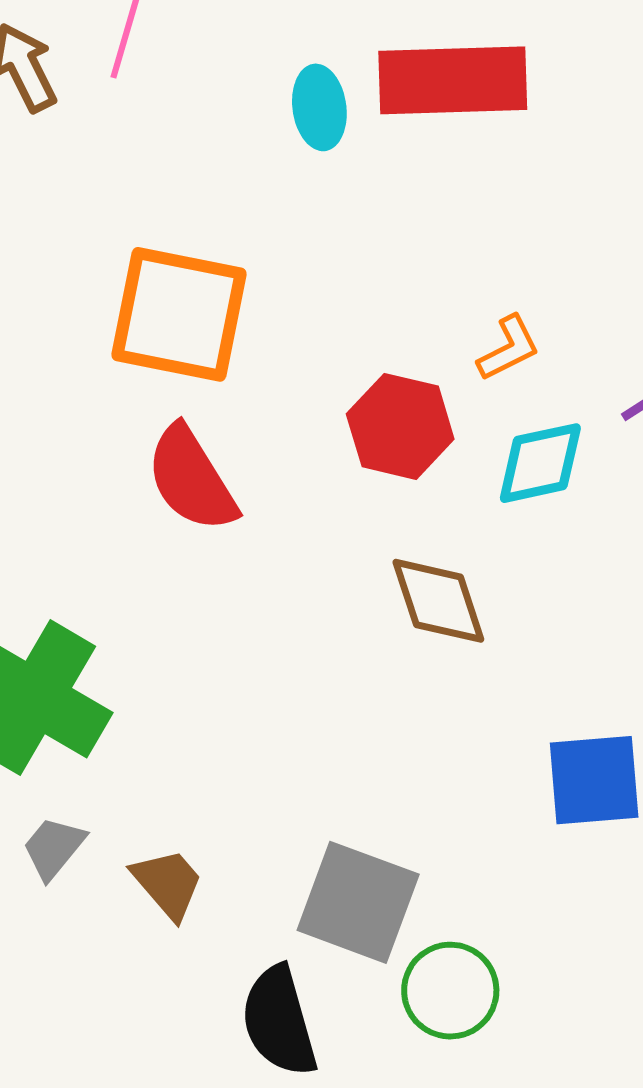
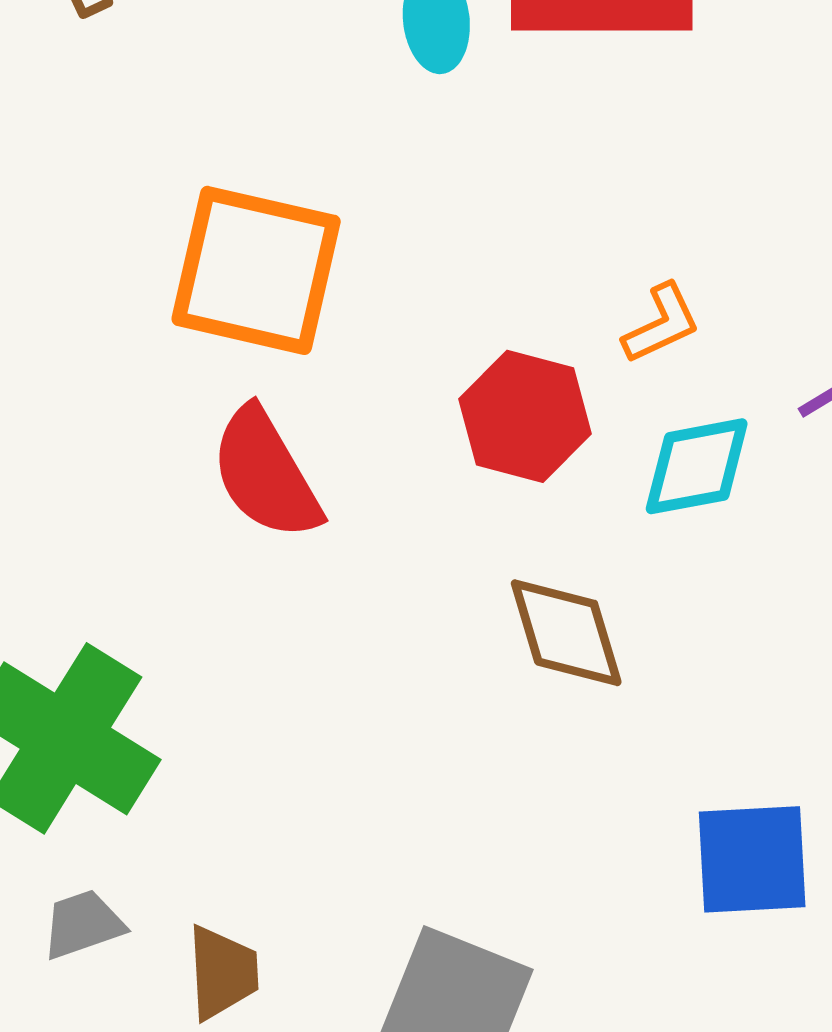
gray trapezoid: (54, 848) -> (83, 924), turned 30
brown trapezoid: (168, 884) -> (222, 972), turned 36

